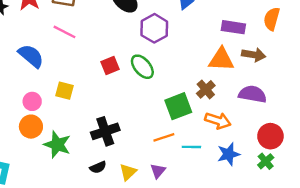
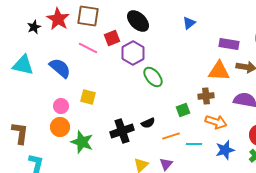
purple hexagon: (154, 28) -> (133, 53), moved
red square: (110, 65) -> (112, 38), moved
brown cross: (206, 89) -> (206, 96), turned 35
green square: (178, 106) -> (183, 110), size x0.6
black semicircle: (98, 167) -> (148, 123), moved

